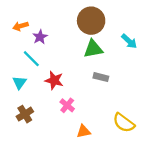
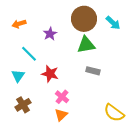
purple star: (40, 37) -> (50, 34), moved
cyan arrow: (129, 41) -> (113, 23), moved
orange triangle: (83, 131) -> (61, 115), moved, turned -32

